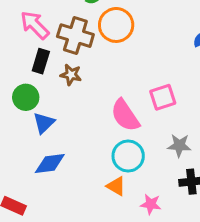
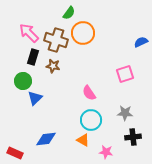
pink square: (163, 97) -> (125, 74), moved
pink semicircle: (125, 115) -> (89, 93), size x0.7
blue diamond: (50, 164) -> (46, 139), moved

